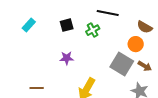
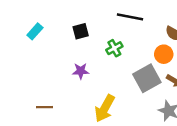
green cross: (93, 30) -> (114, 48), moved
gray square: (122, 64) -> (147, 78), turned 30

